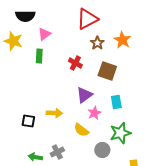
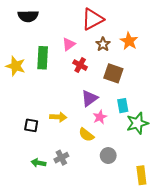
pink triangle: (44, 34) -> (69, 44), moved
yellow star: (13, 41) -> (16, 66), moved
green rectangle: (39, 56) -> (43, 58), size x1.5
green star: (120, 133) -> (137, 123), moved

